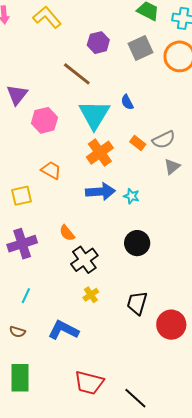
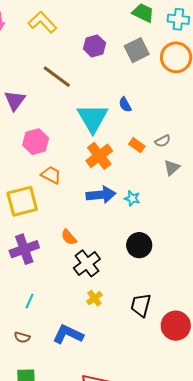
brown line: (77, 74) -> (57, 77), moved
pink hexagon: (44, 120) -> (36, 142), moved
gray semicircle: (164, 140) -> (163, 141), size x0.7
yellow square: (21, 196) -> (22, 201), size x1.5

